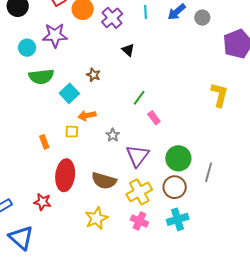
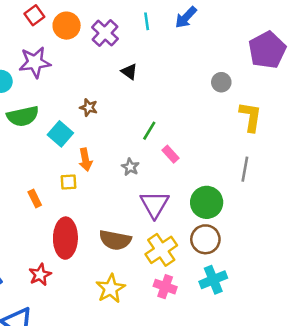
gray circle: (202, 18) -> (221, 82), moved
orange arrow: (87, 115) -> (85, 160), turned -84
gray star: (113, 135) -> (130, 167), moved
gray line: (209, 172) -> (245, 169), moved
red star: (42, 202) -> (40, 275), turned -30

